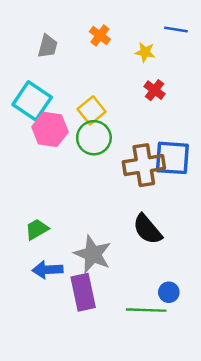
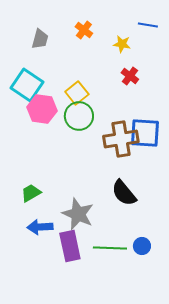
green line: (146, 310) -> (110, 248), moved

